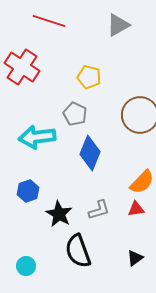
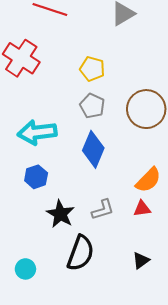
gray pentagon: (75, 114) -> (92, 106), moved
blue hexagon: (28, 191) -> (36, 177), moved
black semicircle: (78, 251) -> (81, 253), turned -140

